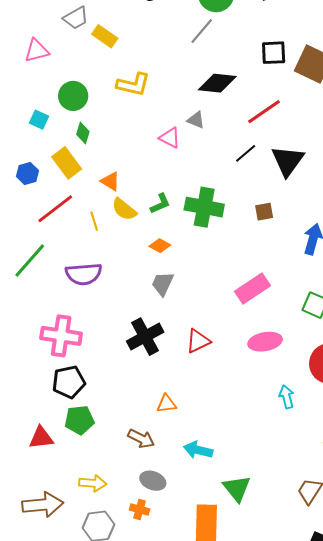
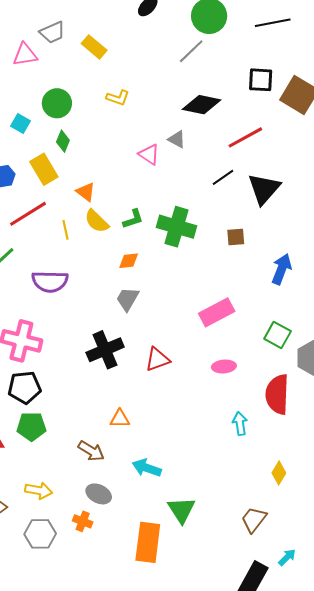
gray trapezoid: (76, 18) -> (52, 32), moved
yellow L-shape: (133, 84) -> (118, 98), size x0.7
orange diamond: (160, 246) -> (129, 261), turned -40
pink ellipse: (265, 342) -> (224, 367), size x0.7

